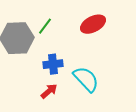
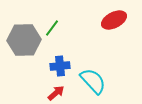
red ellipse: (93, 24) -> (114, 20), moved

